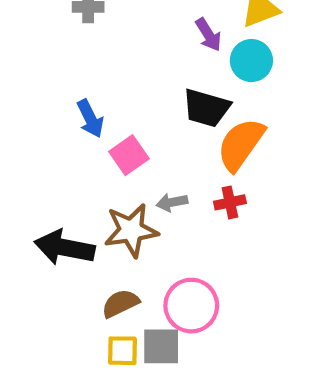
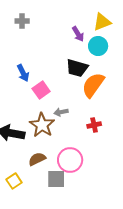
red cross: (230, 202) -> (94, 125), moved
brown star: (131, 230) -> (42, 125), turned -30
yellow square: (122, 351) -> (14, 181), moved, turned -35

